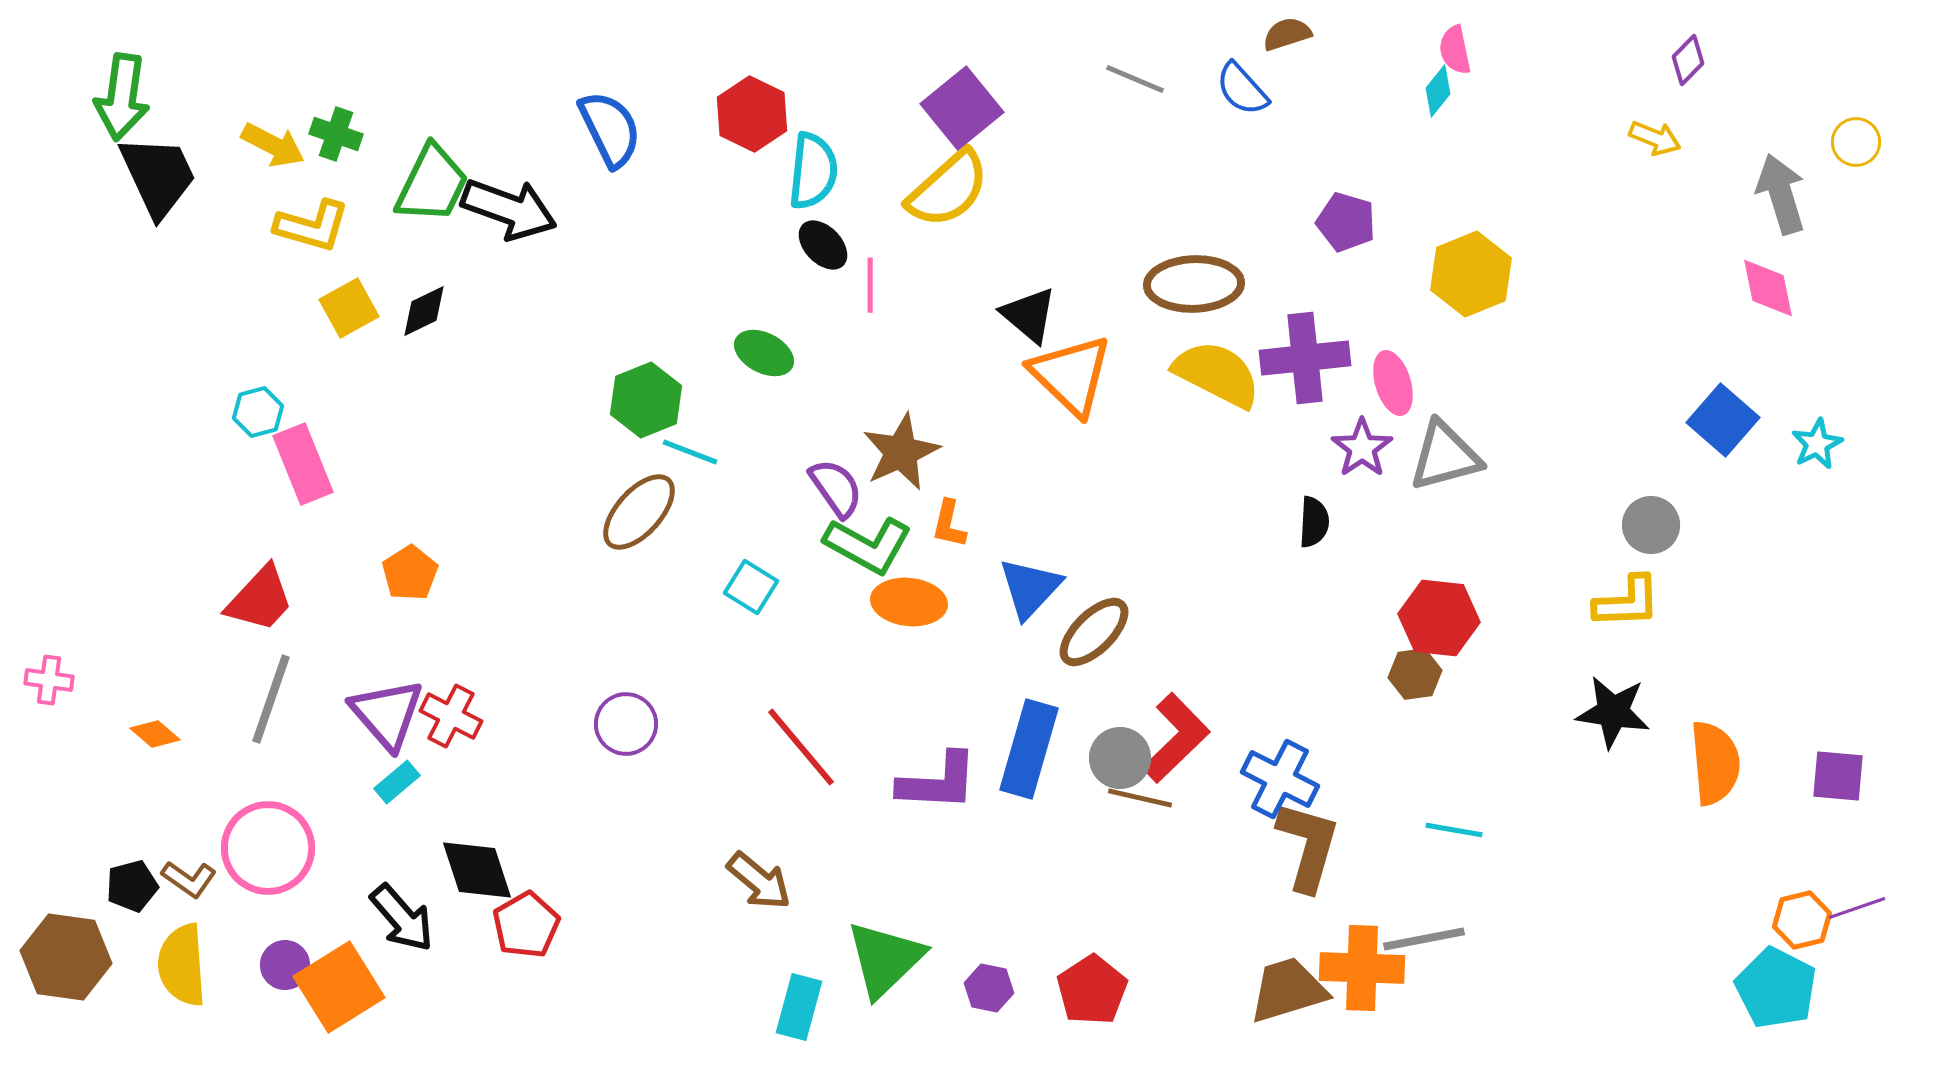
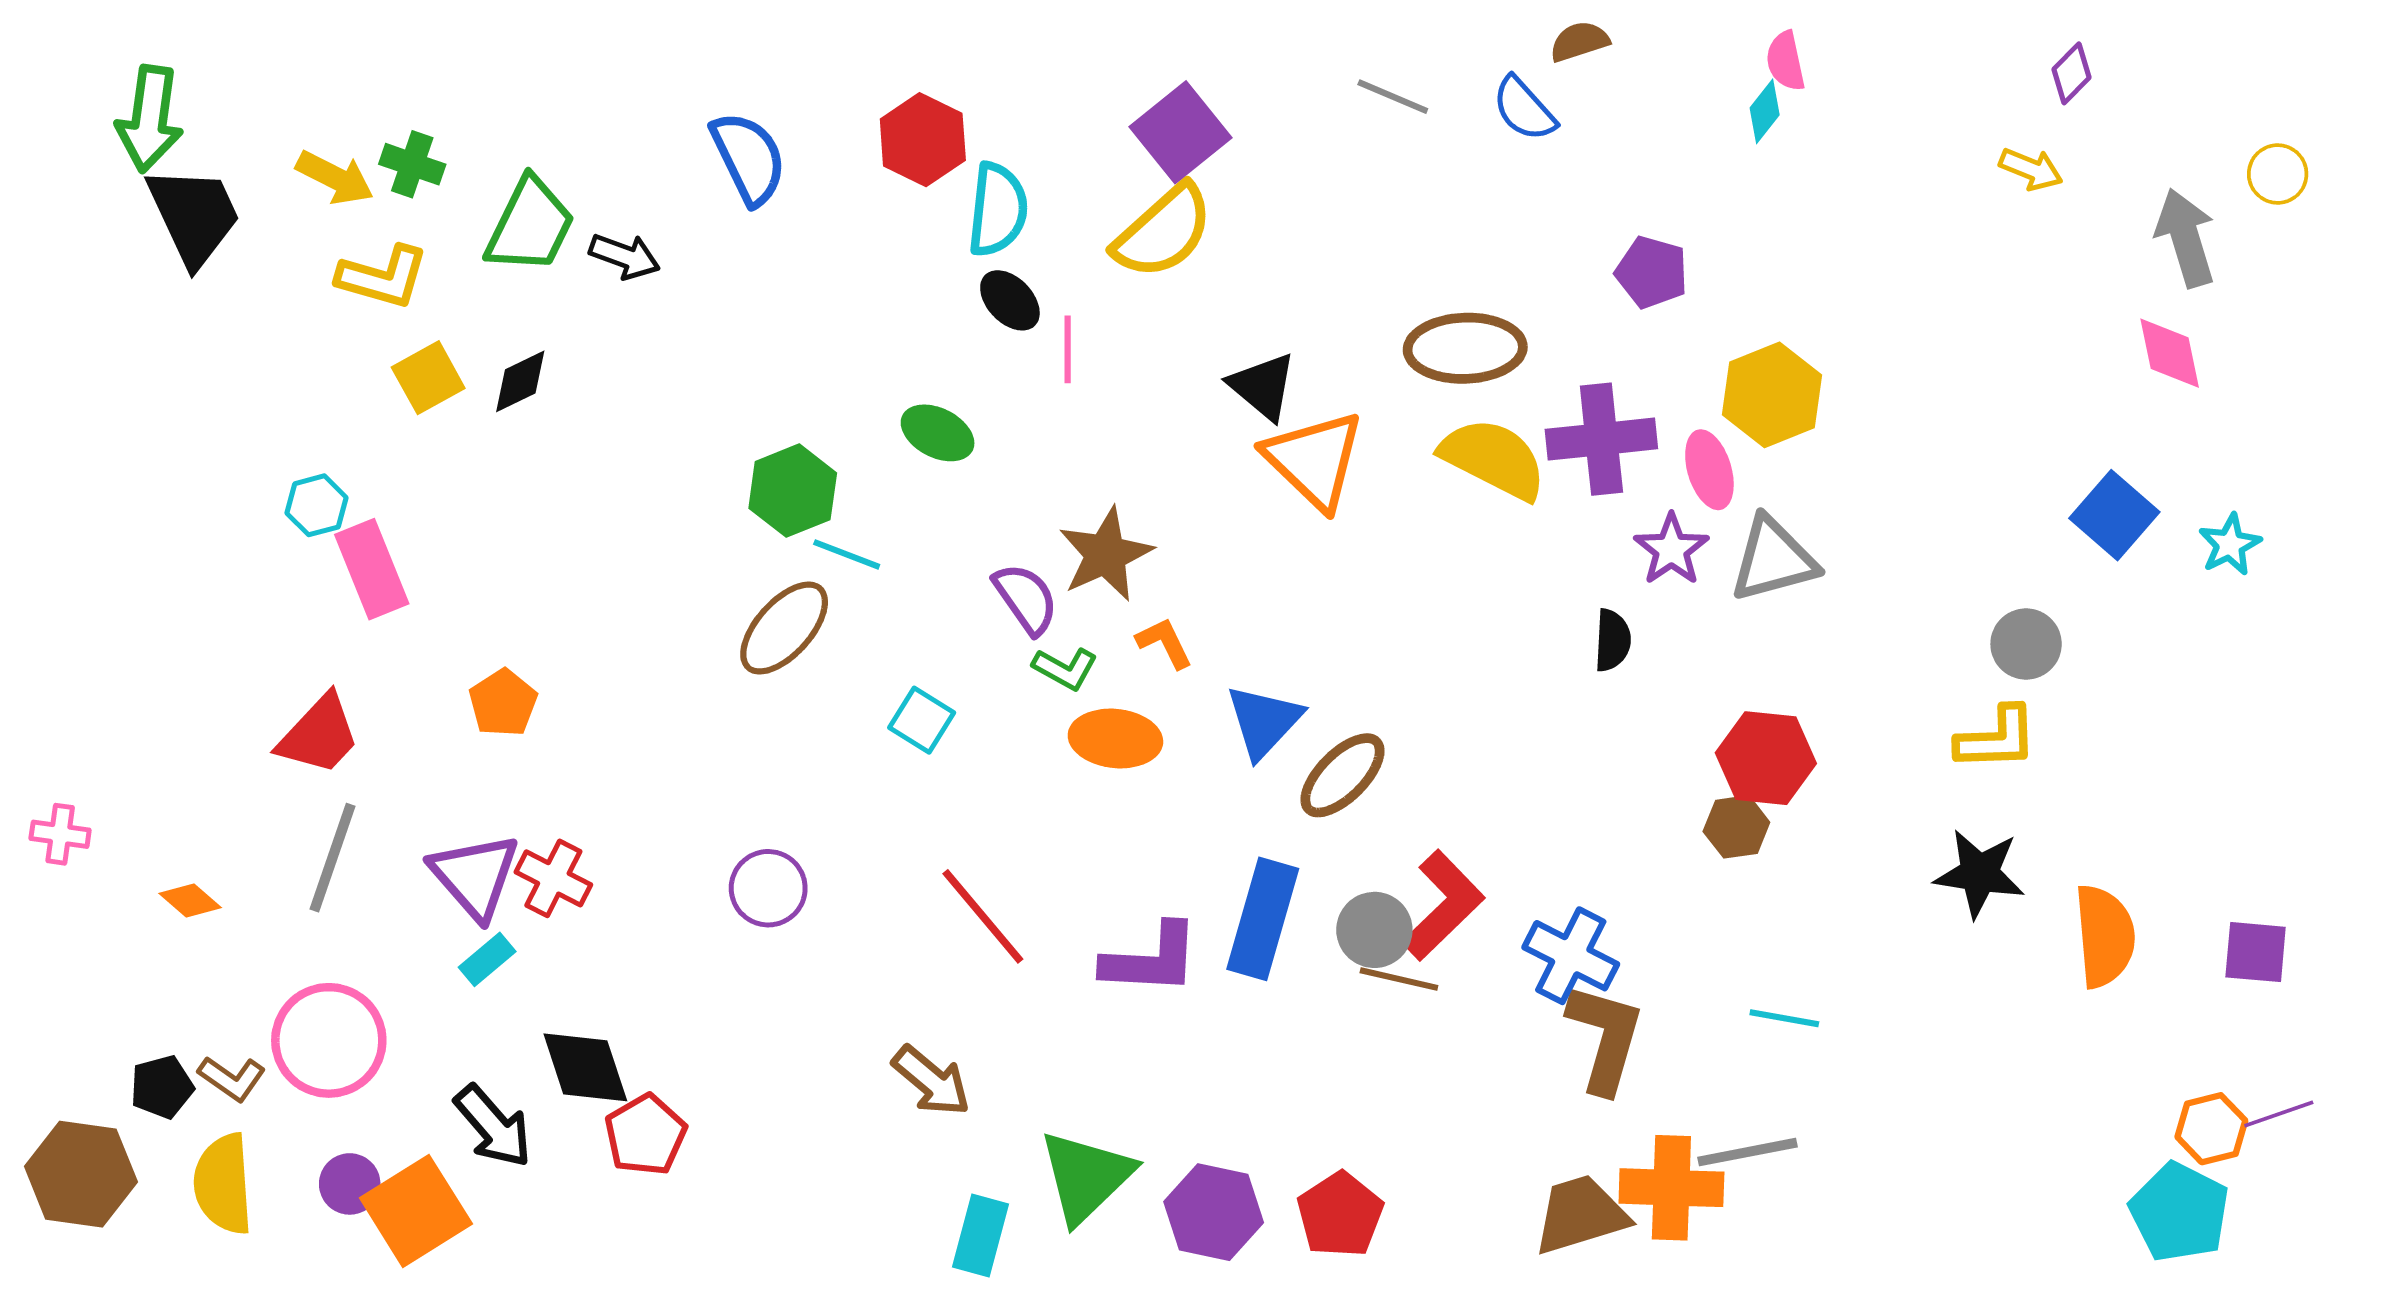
black arrow: (509, 209) -> (625, 256), size x0.6
yellow hexagon: (1471, 274) -> (1772, 395), moved
orange L-shape: (949, 524) -> (1165, 643), turned 141
green L-shape: (868, 545) -> (1065, 669), size x0.6
purple hexagon: (989, 988) -> (1214, 1212), size x1.6

